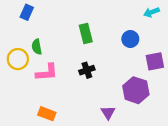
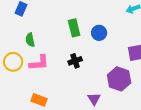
blue circle: (130, 39) -> (99, 33), moved
yellow circle: (18, 59) -> (13, 62), moved

